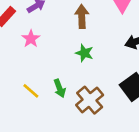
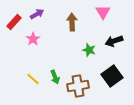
green star: (84, 53) -> (89, 50), moved
brown cross: (90, 100) -> (78, 86), turned 30

